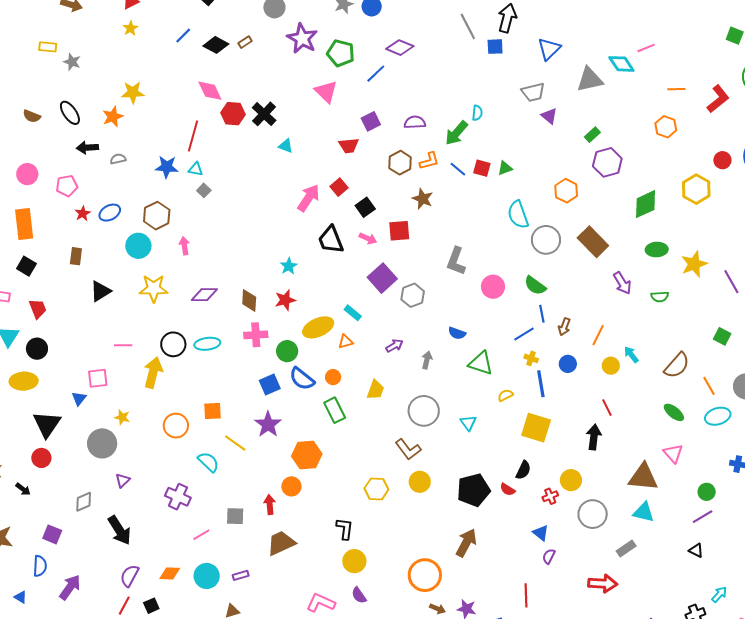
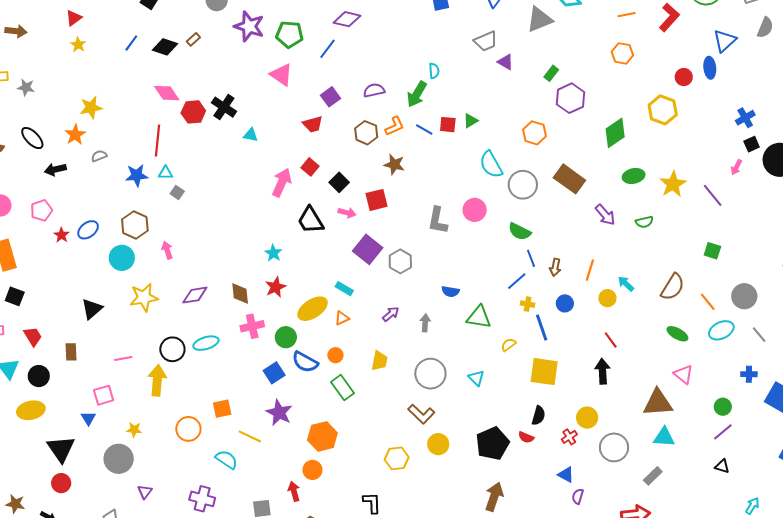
gray semicircle: (118, 159) -> (99, 156), moved
brown rectangle: (76, 256) -> (71, 352), moved
pink circle: (493, 287) -> (475, 210), moved

